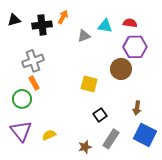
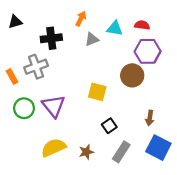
orange arrow: (63, 17) -> (81, 19), moved
black cross: (42, 25) -> (51, 38), moved
orange rectangle: (34, 83) -> (12, 77), moved
purple triangle: (21, 131) -> (54, 106), moved
yellow semicircle: (49, 135) -> (54, 148), size x1.6
brown star: (85, 147) -> (86, 152), moved

